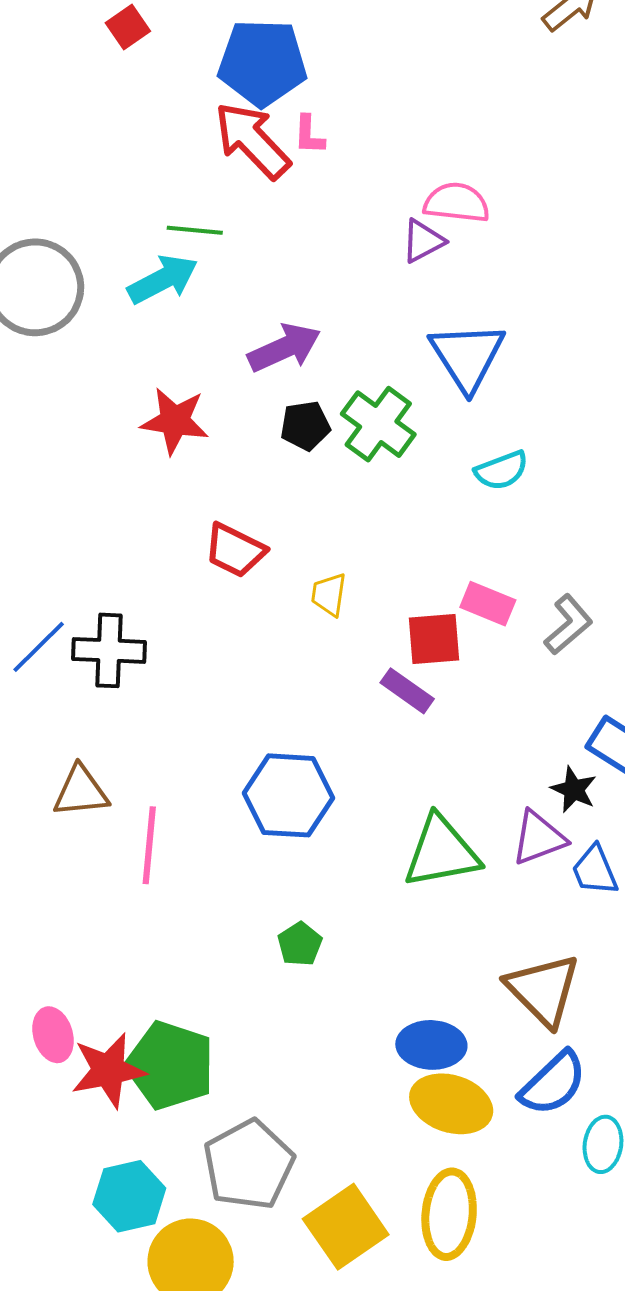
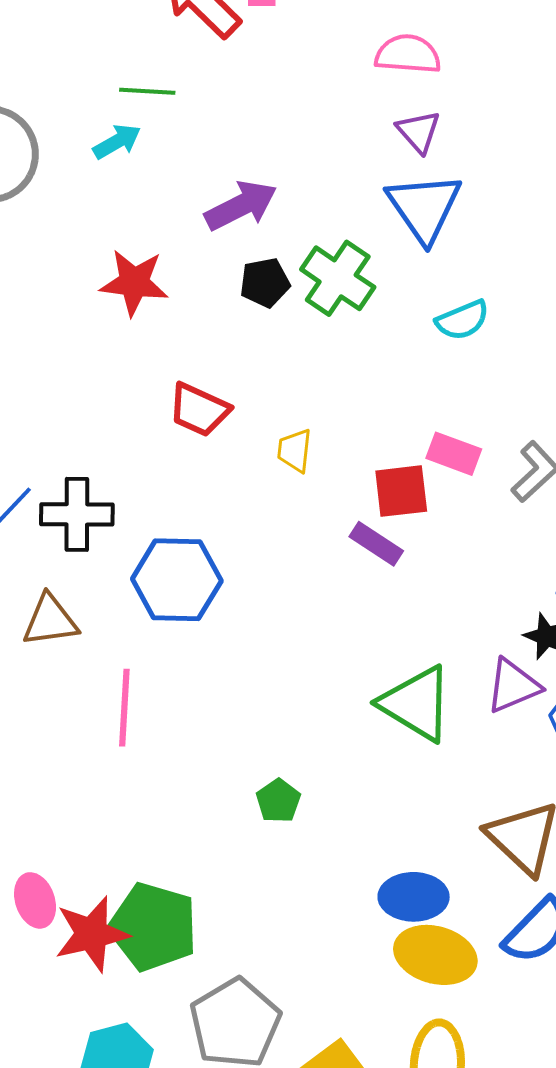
purple triangle: (423, 241) -> (419, 132), moved, turned -42
cyan arrow: (163, 279) -> (117, 142), size x0.7
brown triangle: (81, 791) -> (50, 621), moved
blue hexagon: (288, 795) -> (177, 580), moved
green triangle: (441, 852) -> (416, 704), turned 44

